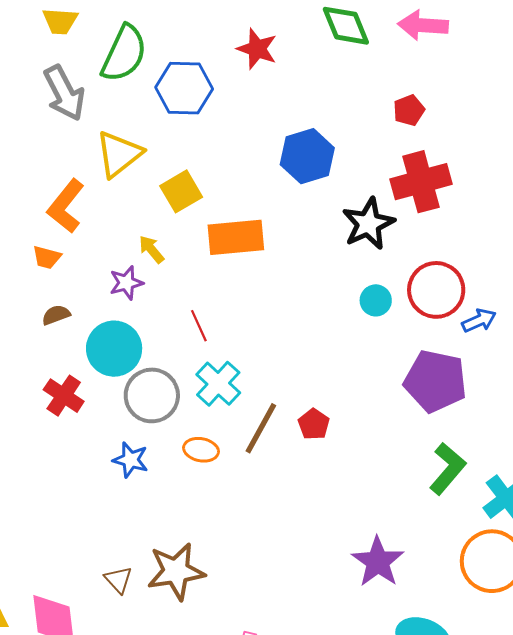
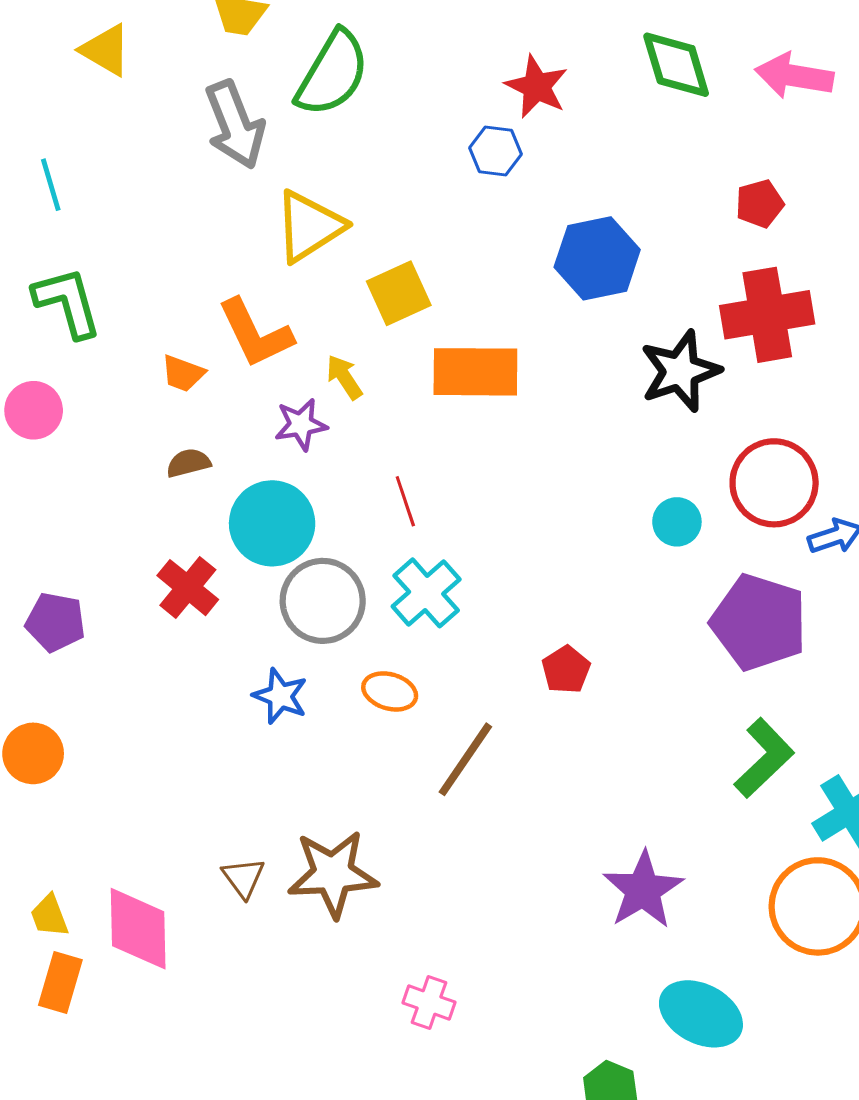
blue hexagon: (184, 88) -> (495, 151), moved, size x0.6
orange L-shape: (66, 206) -> (255, 333), moved, turned -70
cyan circle: (376, 300) -> (677, 522), moved
brown line: (261, 428) -> (465, 759), moved

